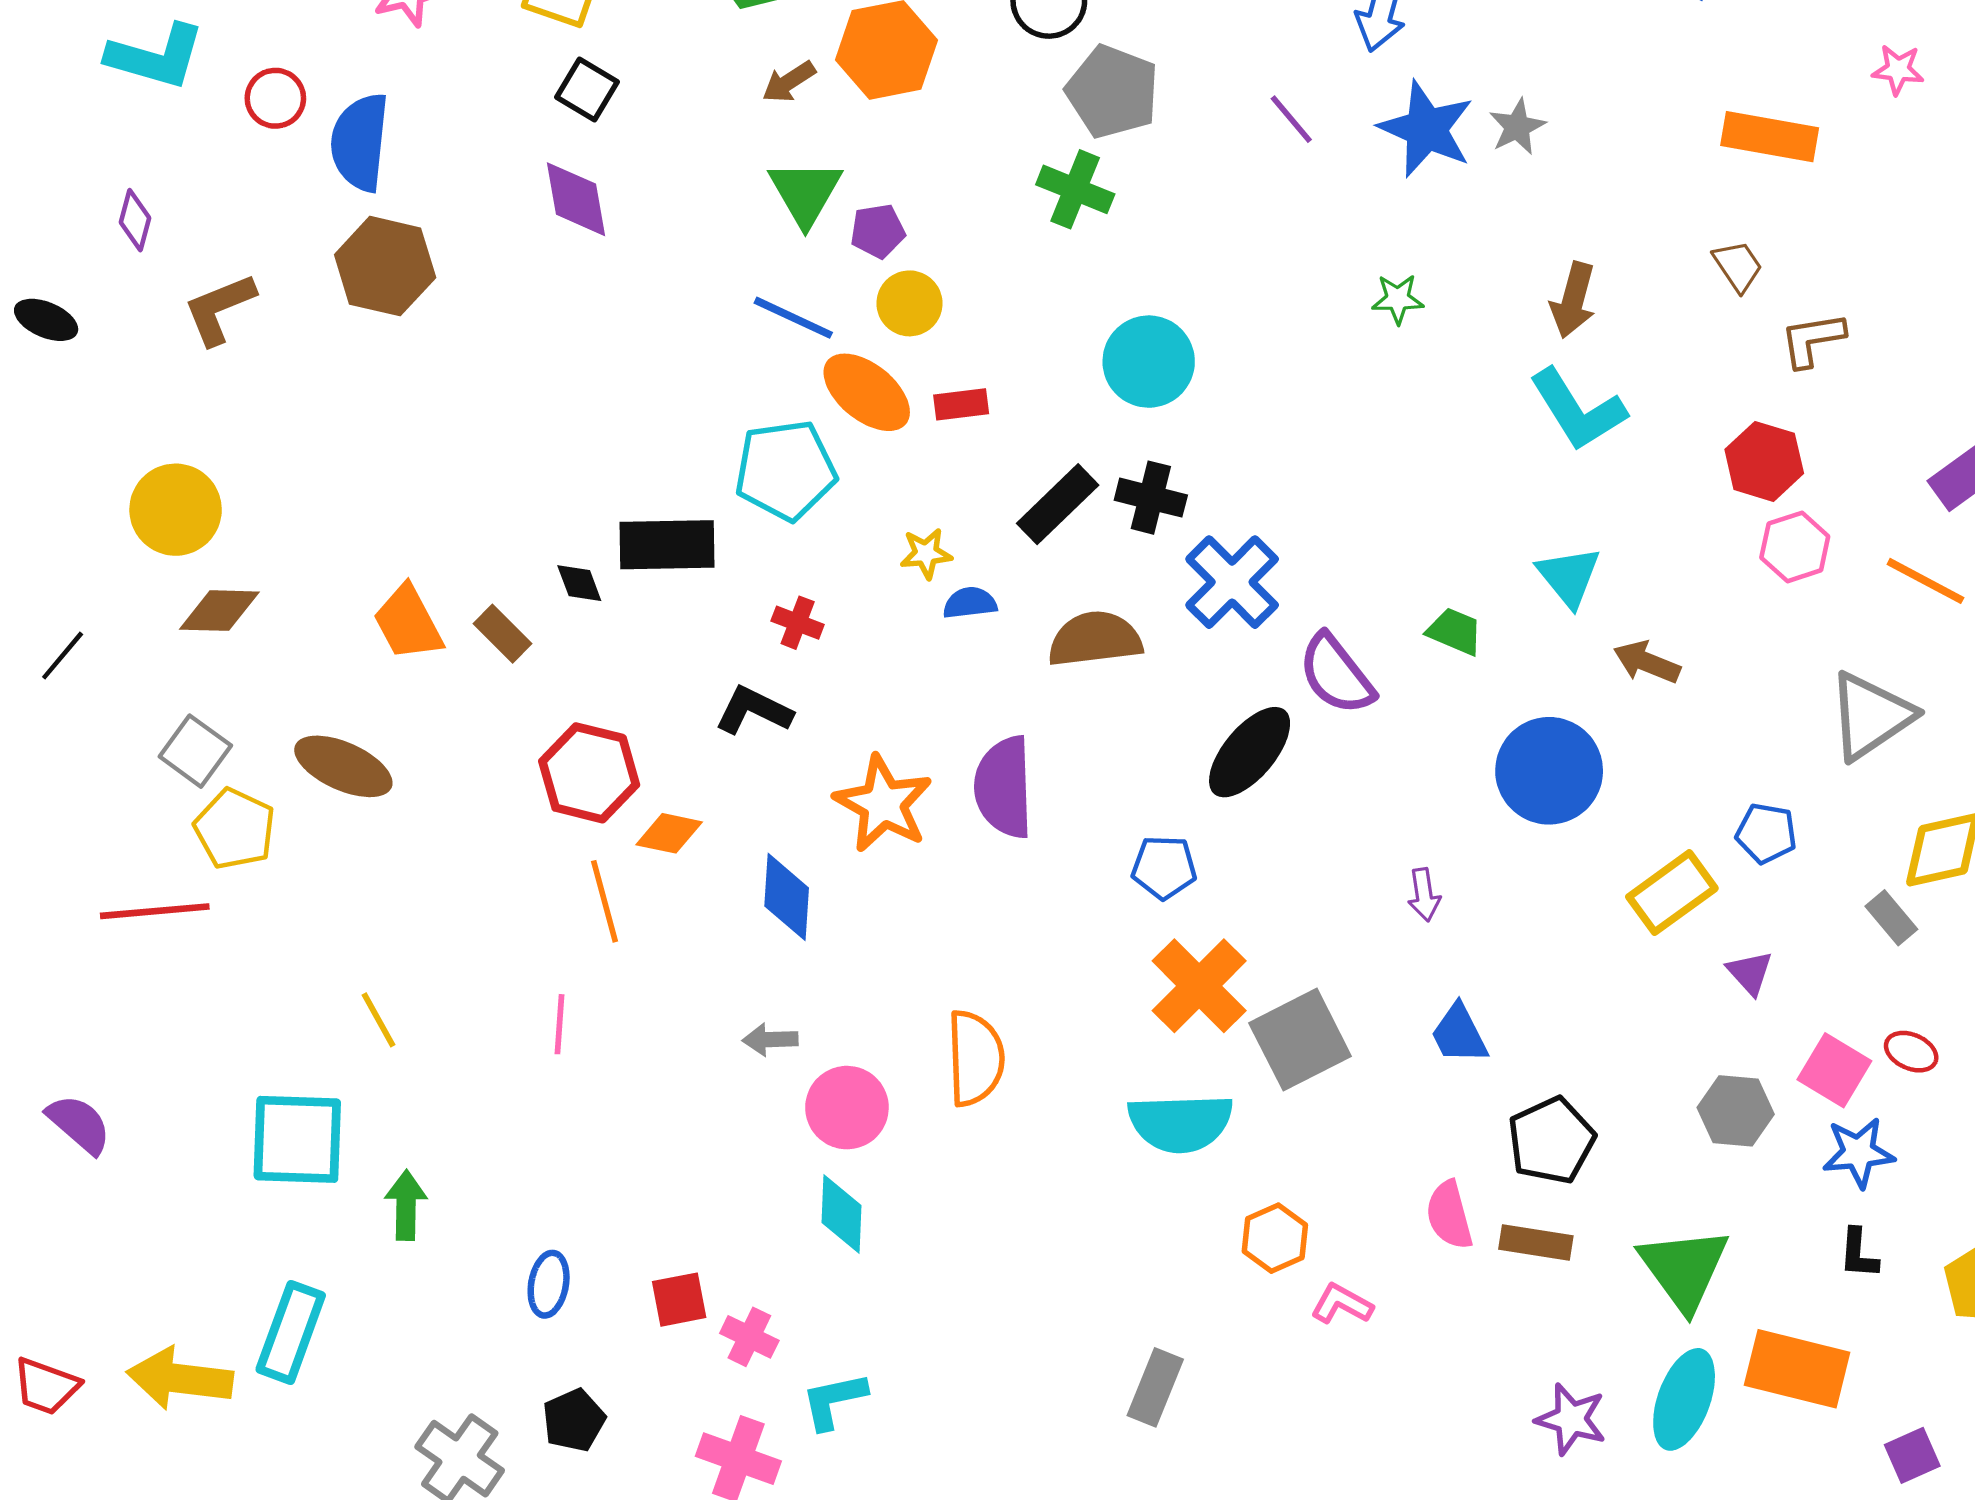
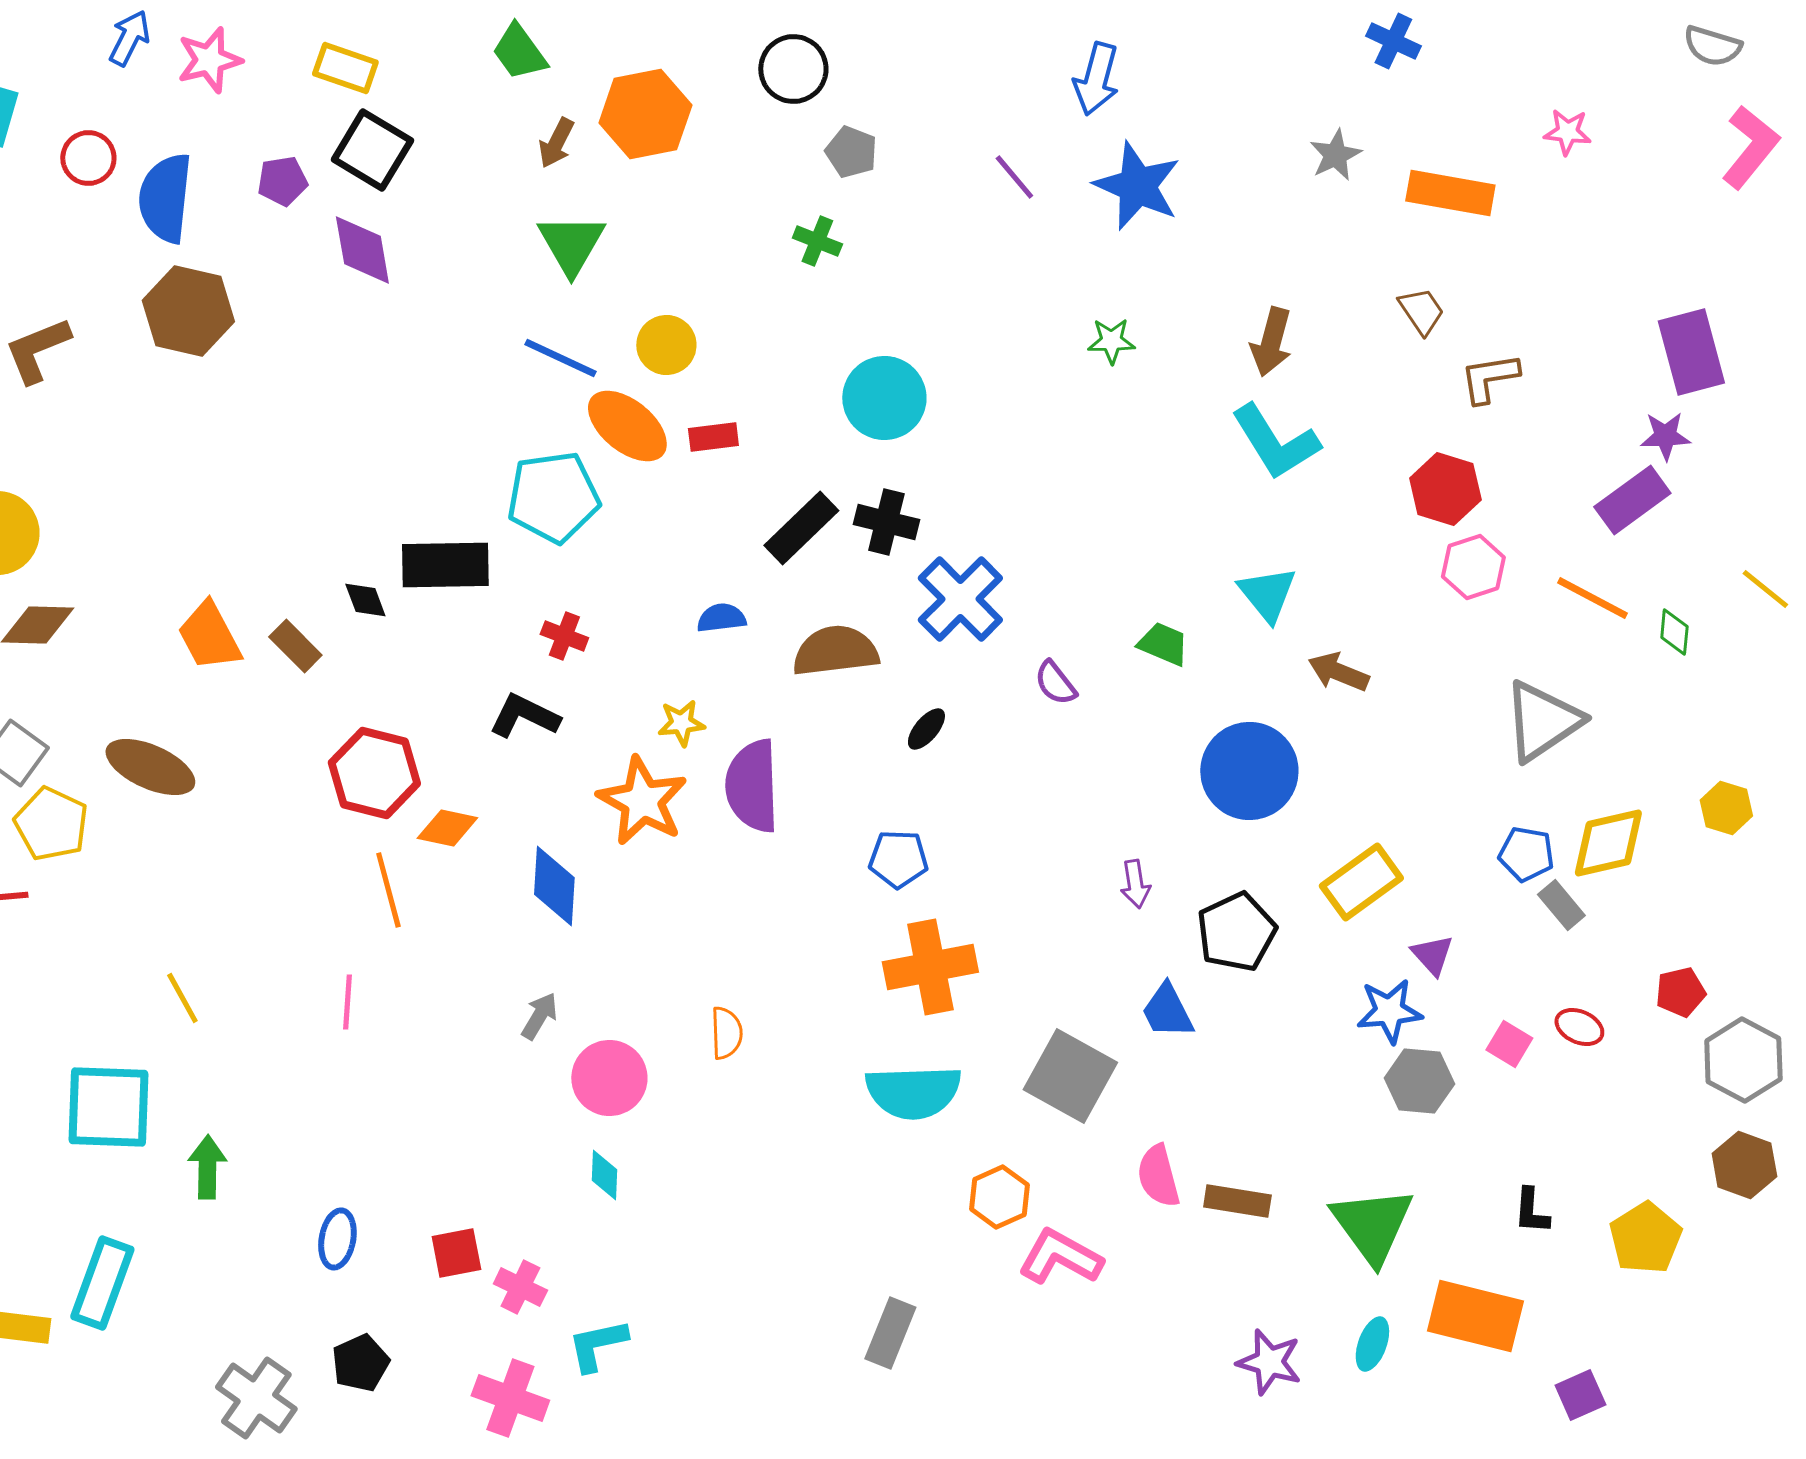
brown arrow: (789, 82) -> (556, 143), turned -30
black square: (587, 89) -> (372, 150), size x1.4
gray pentagon: (1112, 92) -> (851, 152), size x0.6
gray star: (1517, 127) -> (1335, 155), moved
green cross: (1075, 189) -> (817, 241), size x0.7
purple pentagon: (878, 231) -> (282, 181), moved
yellow star: (926, 554) -> (681, 723), moved
purple semicircle: (1336, 674) -> (1055, 683), size x0.6
black ellipse: (1250, 752) -> (926, 729), moved, size x0.5
blue pentagon: (1766, 833) -> (1526, 854), moved
orange cross: (1199, 986) -> (930, 967), turned 34
gray arrow: (770, 1040) -> (539, 1016), turned 123
gray square: (1300, 1040) -> (1070, 1076), moved, turned -34
orange semicircle: (975, 1058) -> (726, 1033), size x0.6
pink square: (1834, 1070) -> (1509, 1044), size x0.7
black pentagon: (1551, 1140) -> (1236, 932), moved
blue star: (1858, 1153) -> (1389, 1011), moved
cyan diamond: (841, 1214) -> (604, 1175), size x0.7
pink L-shape: (1342, 1304) -> (1060, 1257), size x1.5
cyan ellipse: (1684, 1399) -> (1372, 1344), size x0.6

